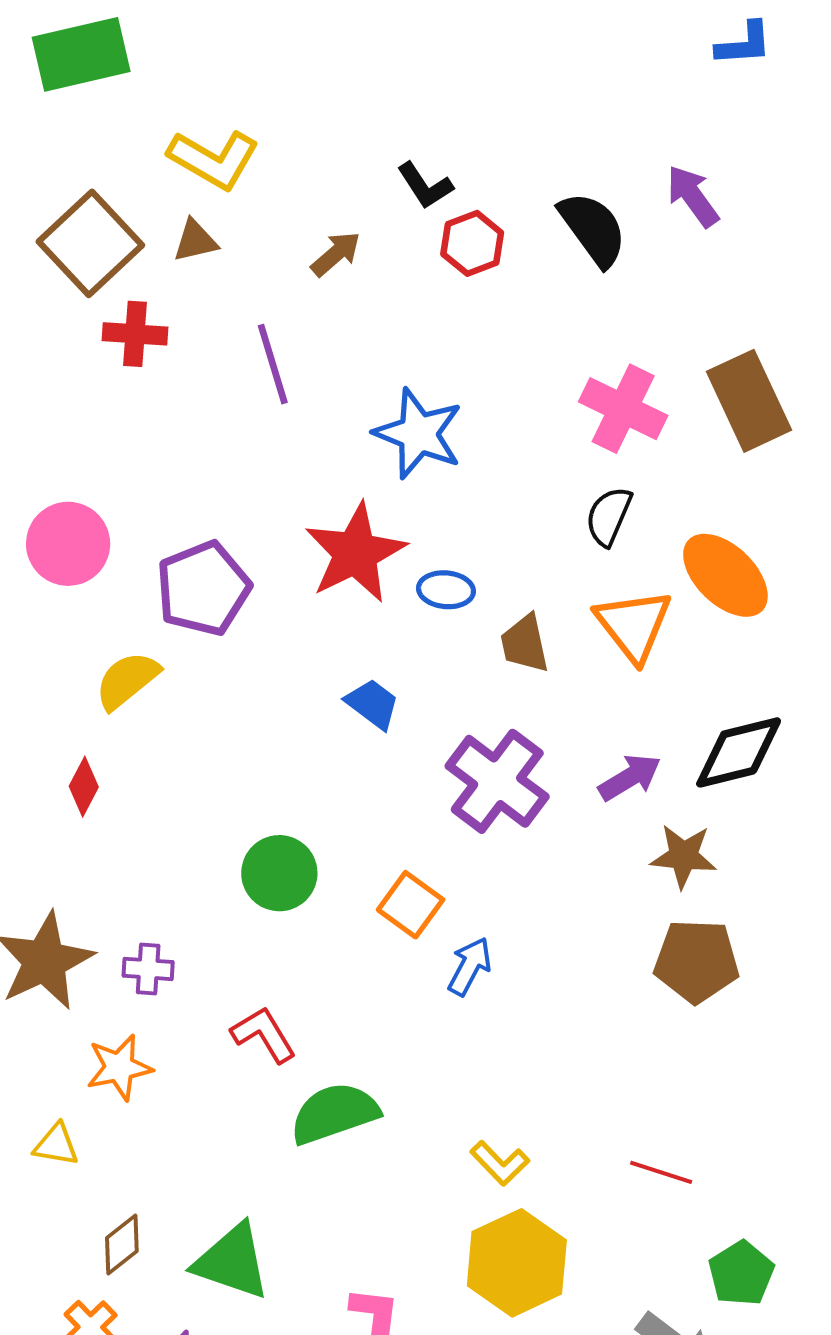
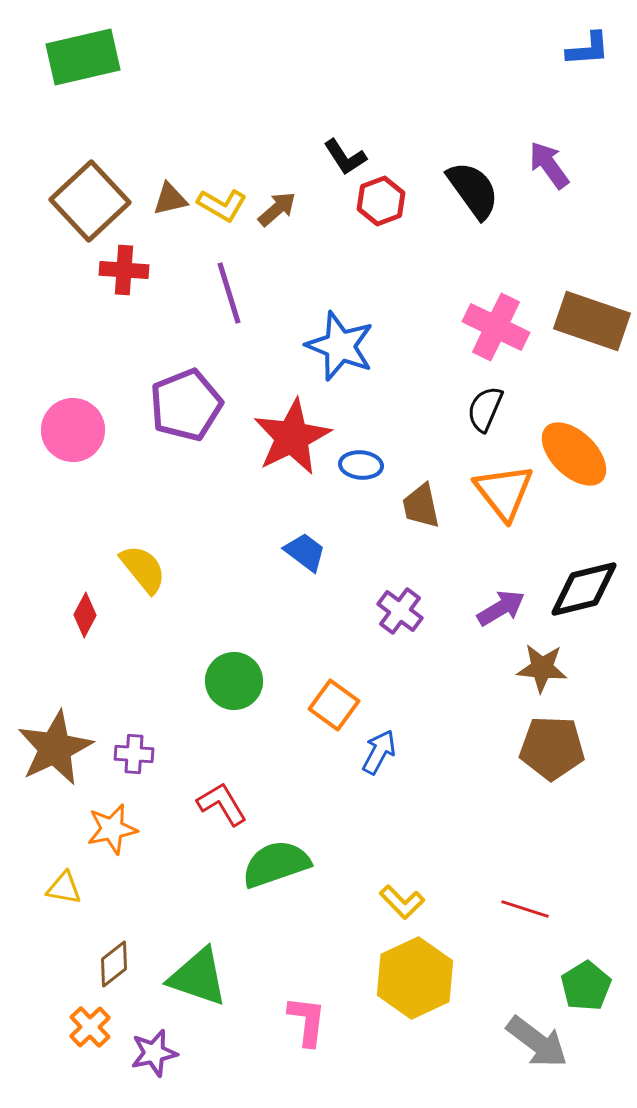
yellow L-shape: (214, 159) -> (222, 205), moved, size x0.7
brown rectangle: (749, 401) -> (592, 321), turned -46
purple pentagon: (203, 588) -> (186, 405), moved
yellow semicircle: (127, 680) -> (143, 569), moved, turned 90
purple cross: (497, 781) -> (400, 611), size x0.6

